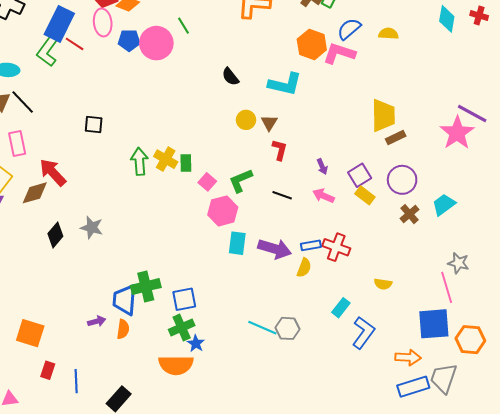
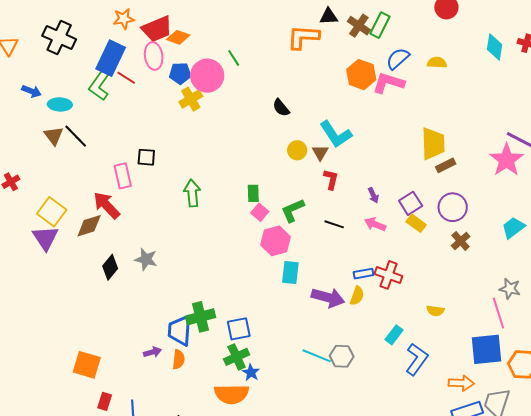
cyan L-shape: (285, 84) -> (336, 134), moved, turned 44
pink rectangle: (17, 143) -> (123, 176), moved
yellow cross: (166, 159) -> (191, 99), moved, turned 30
green rectangle: (186, 163) -> (253, 193), moved
cyan trapezoid: (444, 205) -> (513, 228), moved
purple arrow: (275, 249) -> (328, 298), moved

